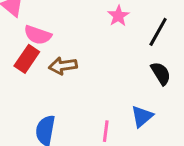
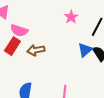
blue triangle: (142, 116) -> (85, 50), moved

